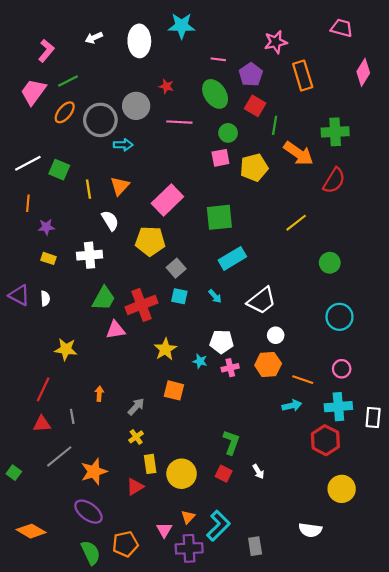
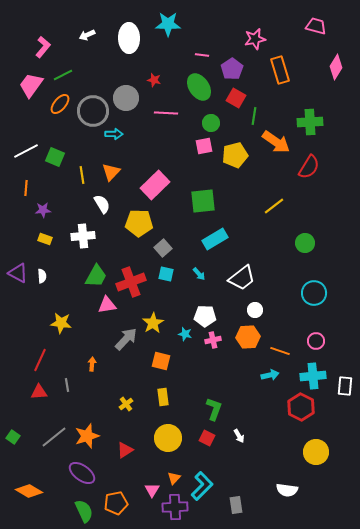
gray arrow: (136, 407) -> (126, 339), moved, size x1.4
gray line: (59, 456) -> (54, 437), moved
yellow rectangle: (150, 464) -> (163, 397), moved

